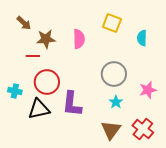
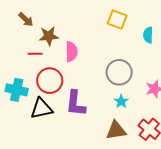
pink semicircle: (79, 39) -> (71, 52), moved
cyan cross: (15, 91) -> (17, 90), size x1.5
brown triangle: (111, 130) -> (116, 130), turned 45

